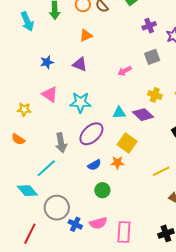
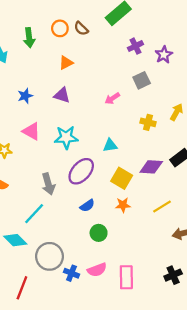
purple diamond: (143, 115) -> (151, 167), moved, turned -35
orange star: (117, 163) -> (123, 205), moved

